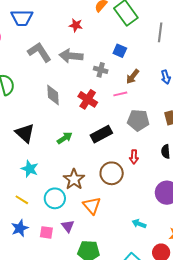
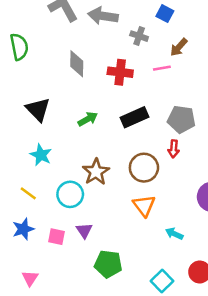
red cross: (88, 99) -> (120, 72), turned -30
gray pentagon: (138, 120) -> (181, 119), moved
orange triangle: (92, 206) -> (144, 206), moved

